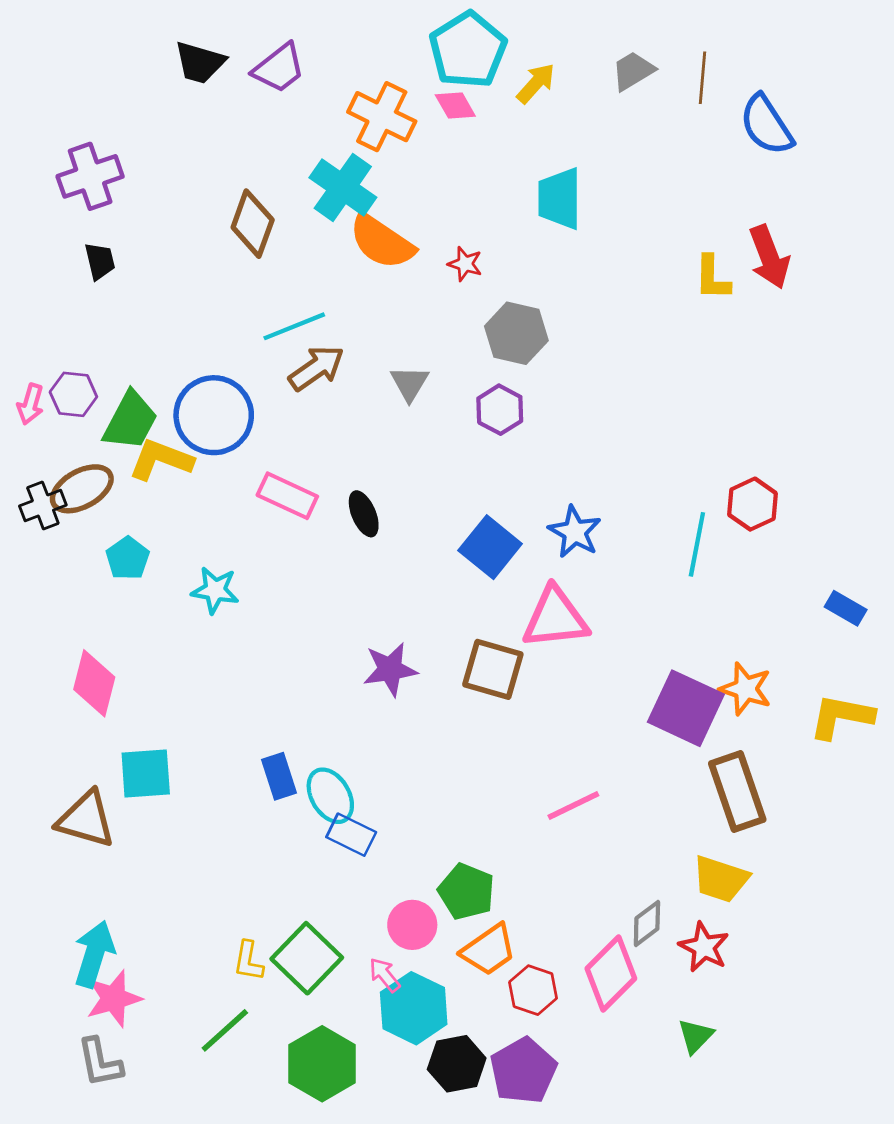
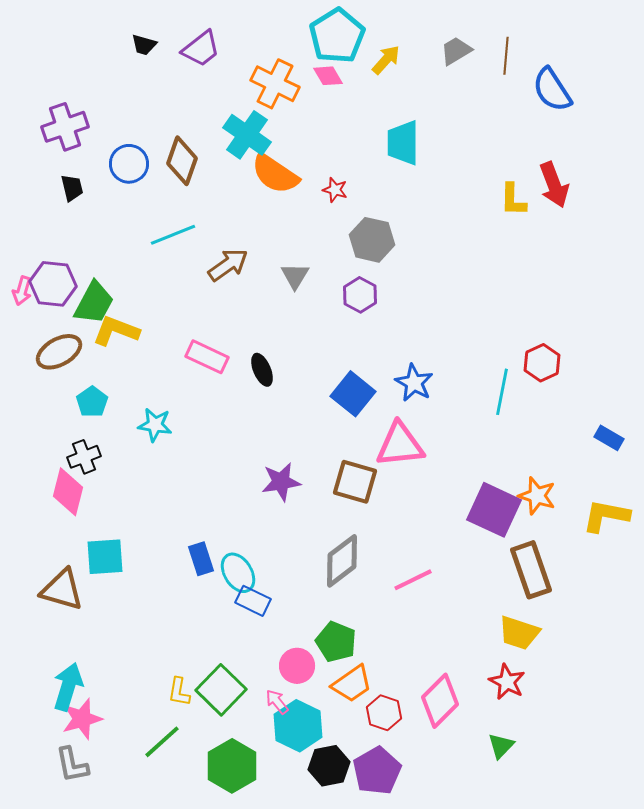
black trapezoid: (200, 62) -> (144, 45), size x0.7
cyan line: (294, 326) -> (173, 235), moved
purple hexagon: (73, 394) -> (53, 284), size x1.4
blue circle: (214, 415) -> (129, 164), moved, size x0.7
black cross: (43, 505) -> (84, 457), moved
gray diamond: (647, 923) -> (342, 561), moved, size x1.6

